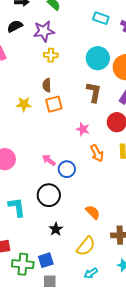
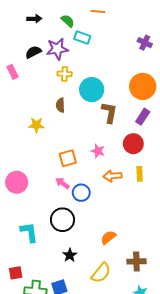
cyan rectangle: (101, 18) -> (82, 37), moved
black semicircle: (15, 26) -> (33, 52), moved
cyan circle: (98, 58) -> (92, 90), moved
orange square: (54, 104) -> (68, 158), moved
orange arrow: (97, 153) -> (112, 176), turned 114
orange semicircle: (93, 212) -> (108, 237), turned -84

